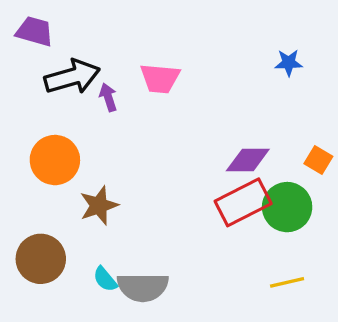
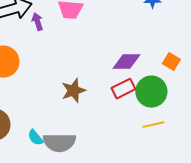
red rectangle: (243, 202) -> (123, 89), size x0.7
brown star: (99, 206) -> (73, 91), moved
yellow line: (287, 282) -> (153, 125), moved

